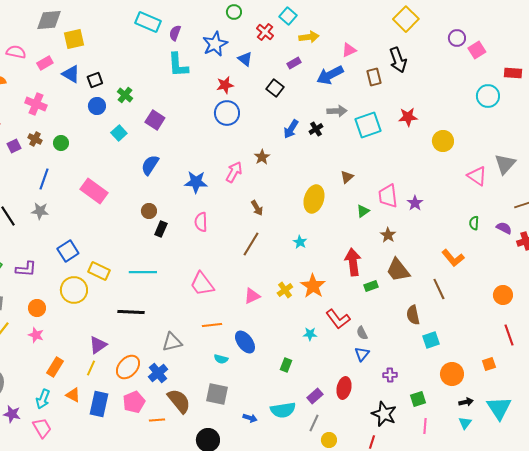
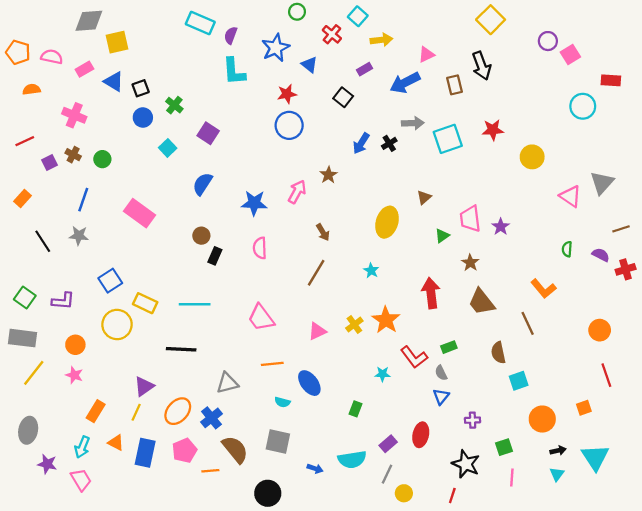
green rectangle: (371, 286) -> (449, 347), moved

